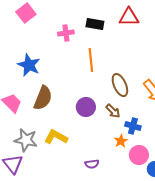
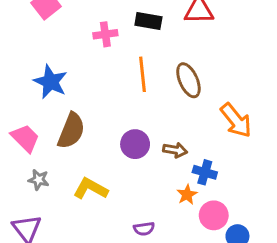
brown ellipse: (120, 85) -> (188, 80), moved
brown arrow: (113, 111) -> (175, 150), turned -35
gray star: (26, 140) -> (39, 180), moved, size x0.6

